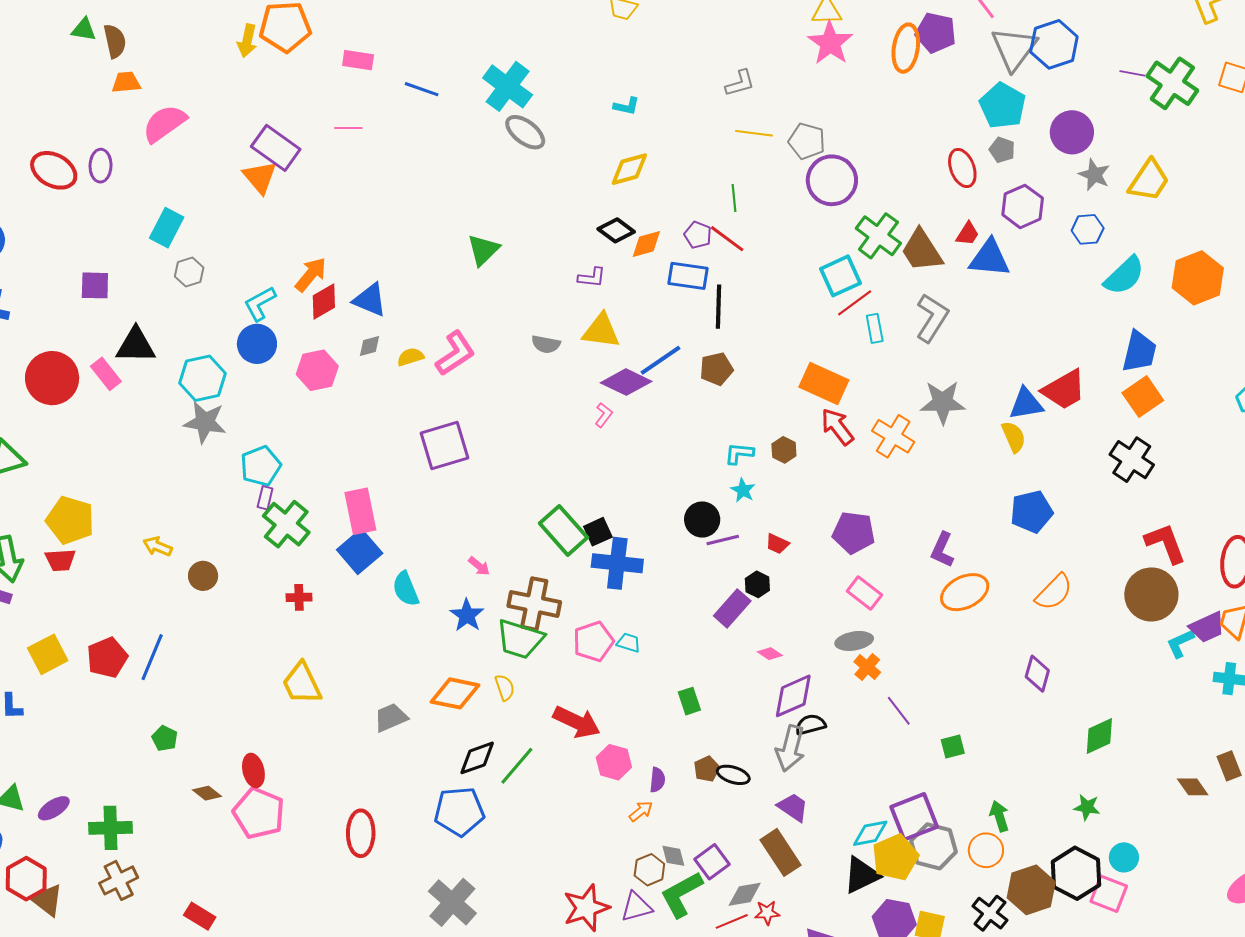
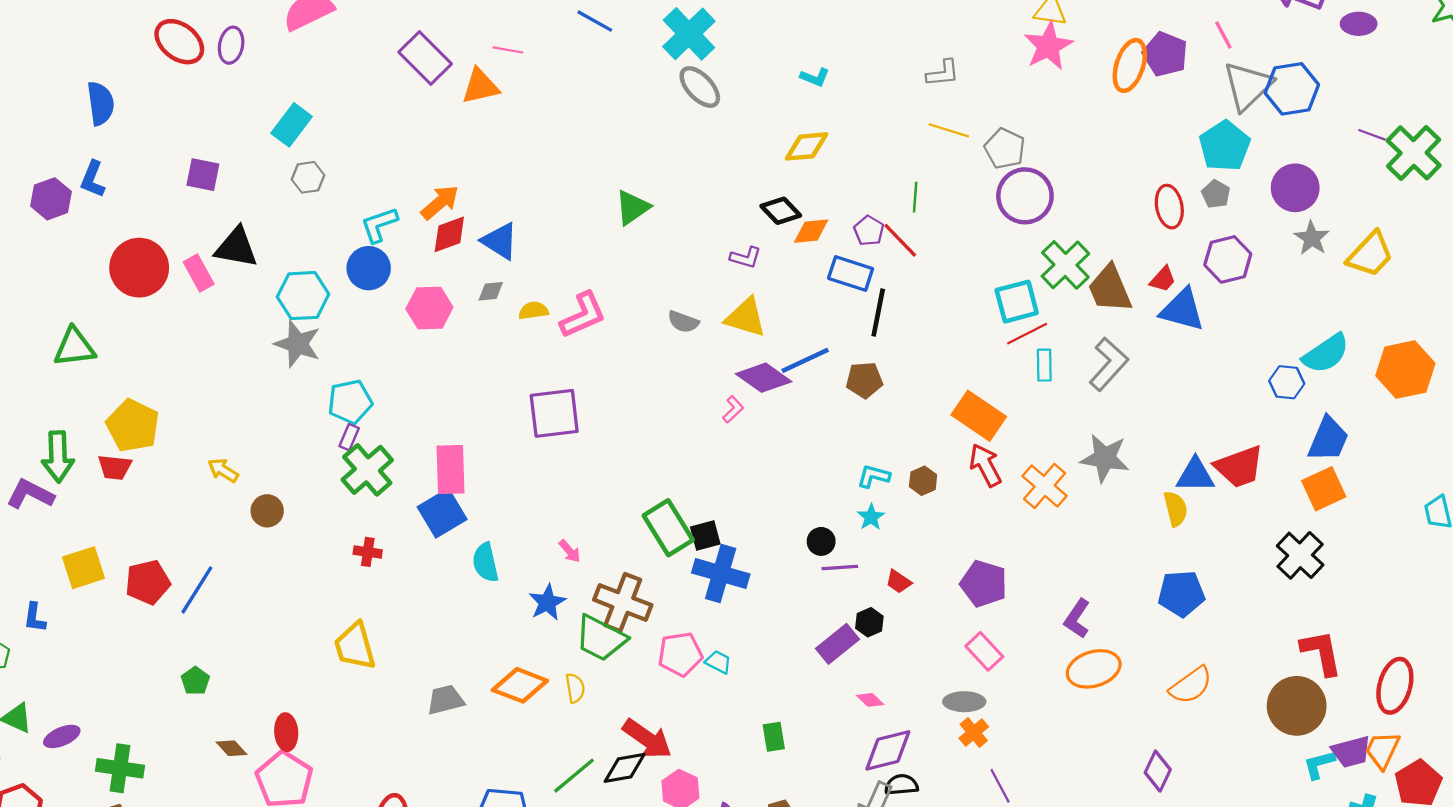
orange triangle: (260, 177) -> (480, 86), moved, turned 48
blue hexagon: (1088, 229) -> (1287, 382), moved
black circle: (702, 520) -> (821, 541), size x0.7
black diamond: (477, 758) -> (625, 768), moved

